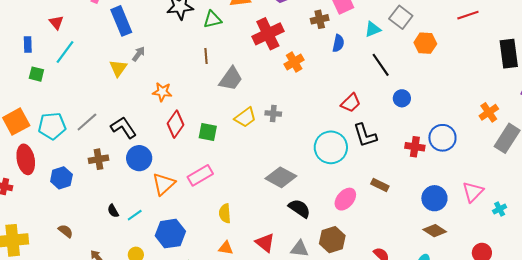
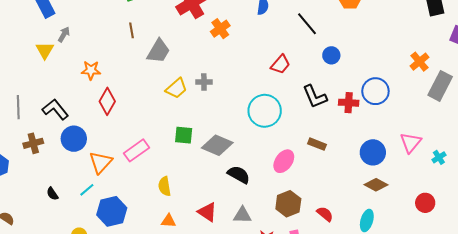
gray line: (87, 122) -> (18, 107), turned -45
green square: (208, 132) -> (184, 135), moved
black L-shape: (365, 135) -> (315, 97), moved
cyan line: (135, 215) -> (87, 190), moved
brown hexagon: (332, 240) -> (288, 204), moved

